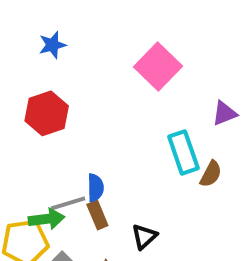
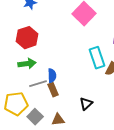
green arrow: (47, 219) -> (27, 64), moved
black triangle: (144, 237) -> (86, 104), moved

